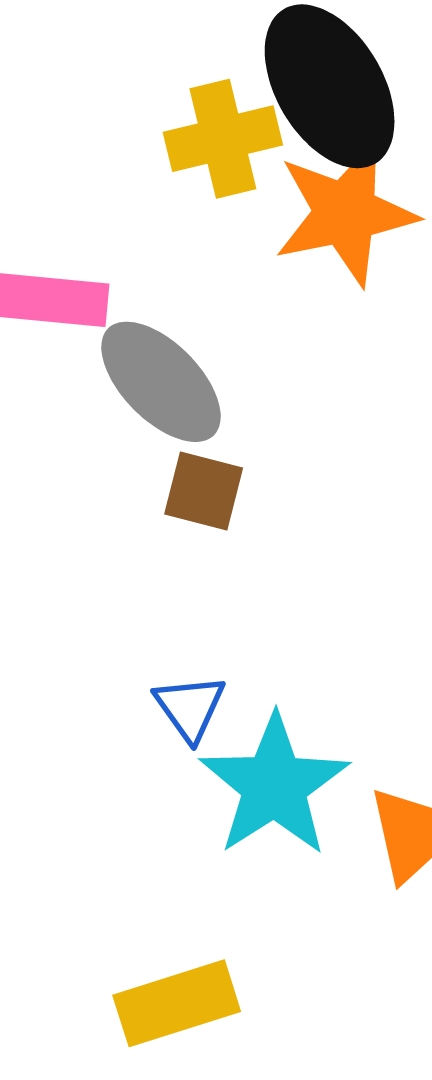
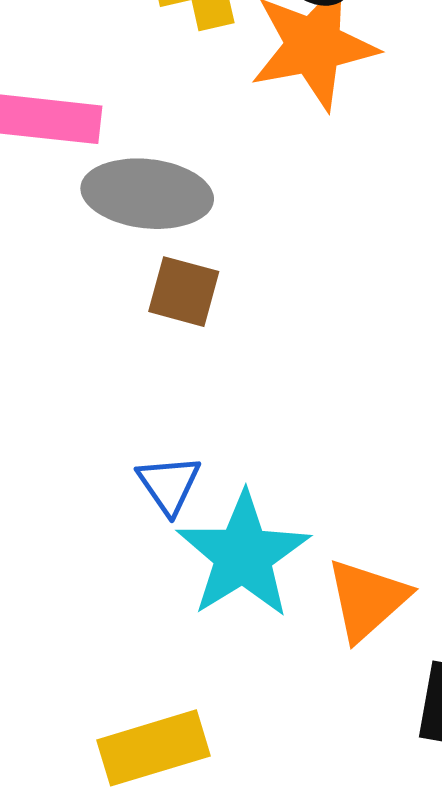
gray ellipse: (161, 382) -> (147, 194), turned -40

